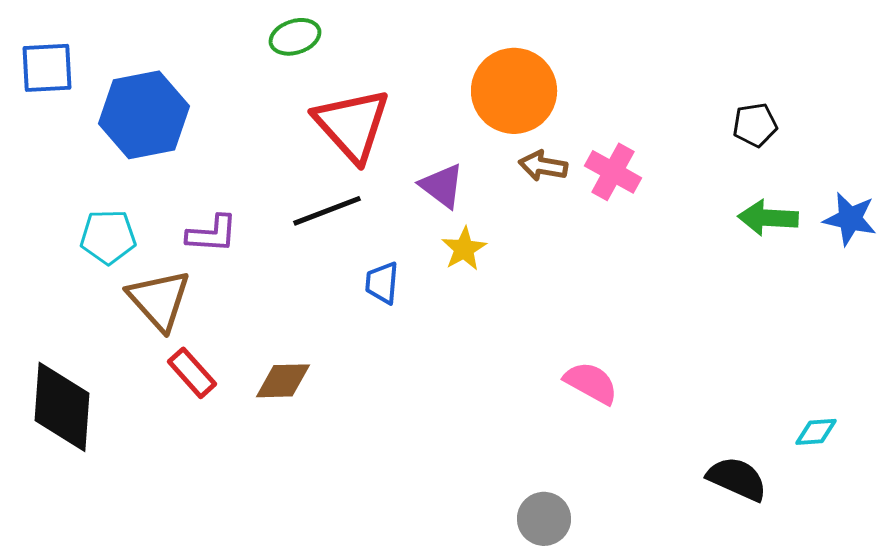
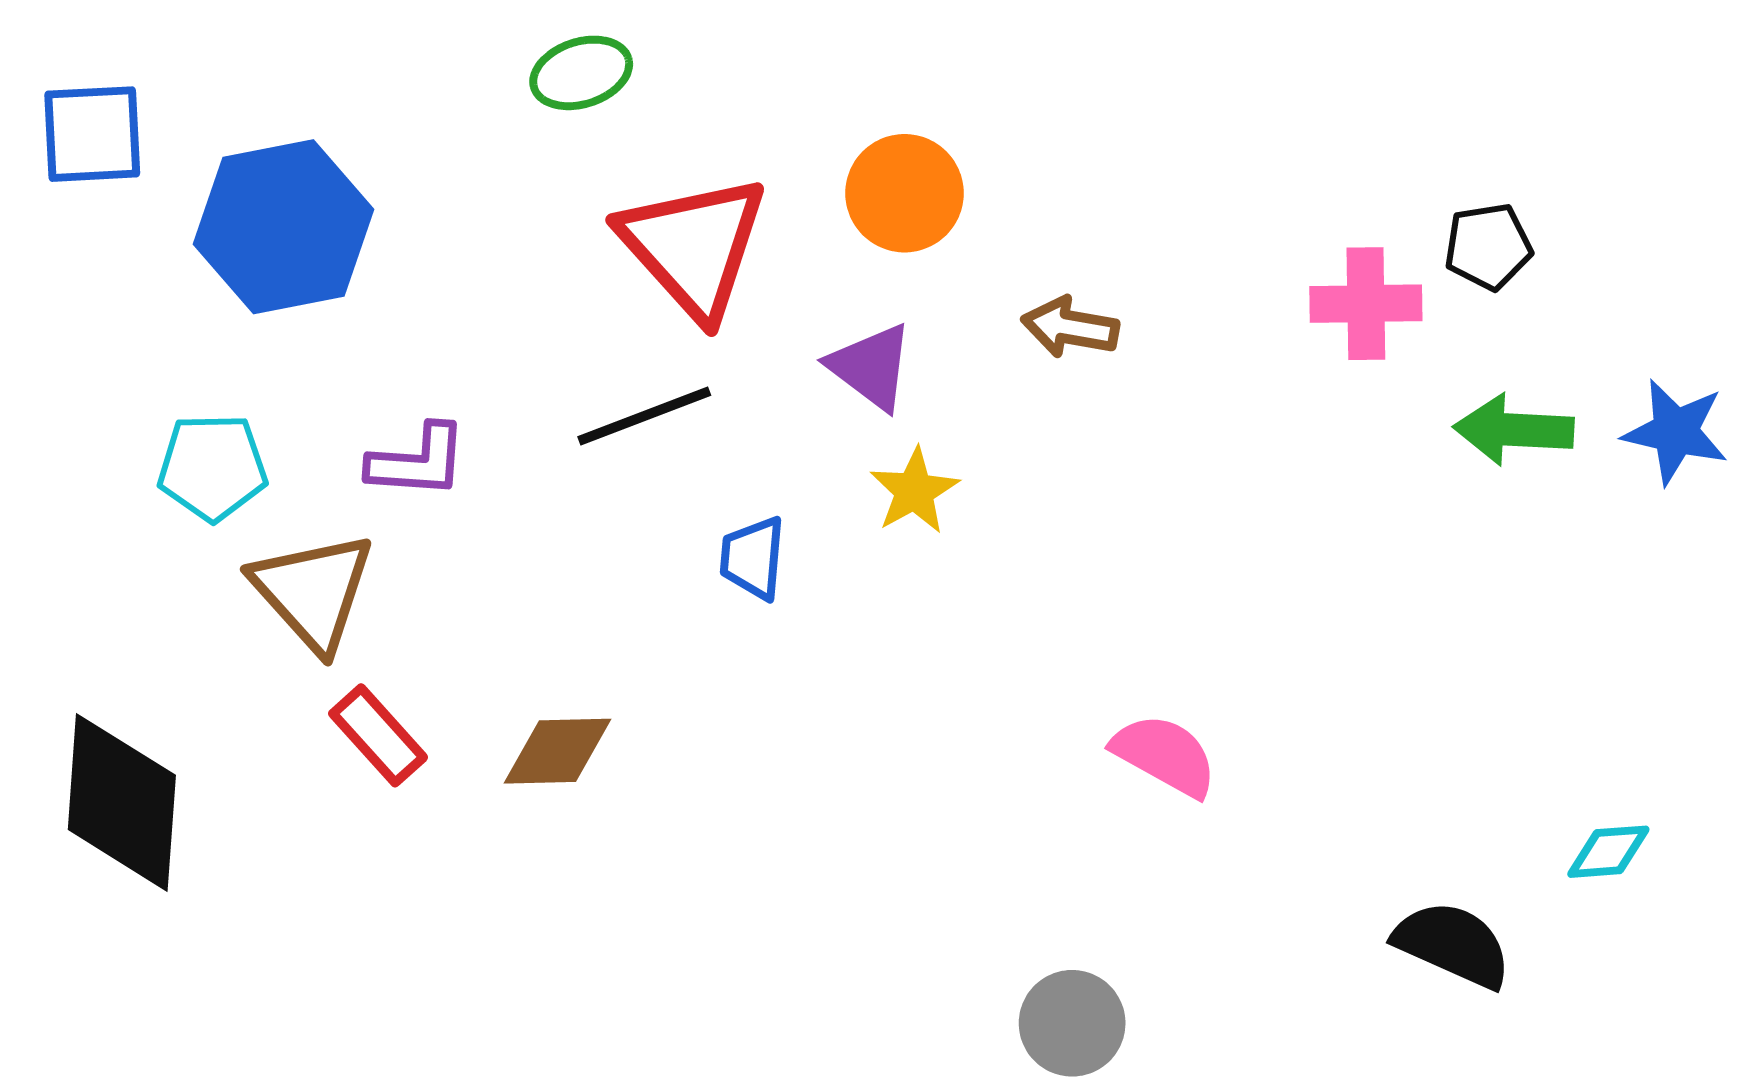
orange circle: (514, 91) -> (905, 193), moved, size x0.7
pink cross: (613, 172) -> (1366, 304), moved, turned -30

